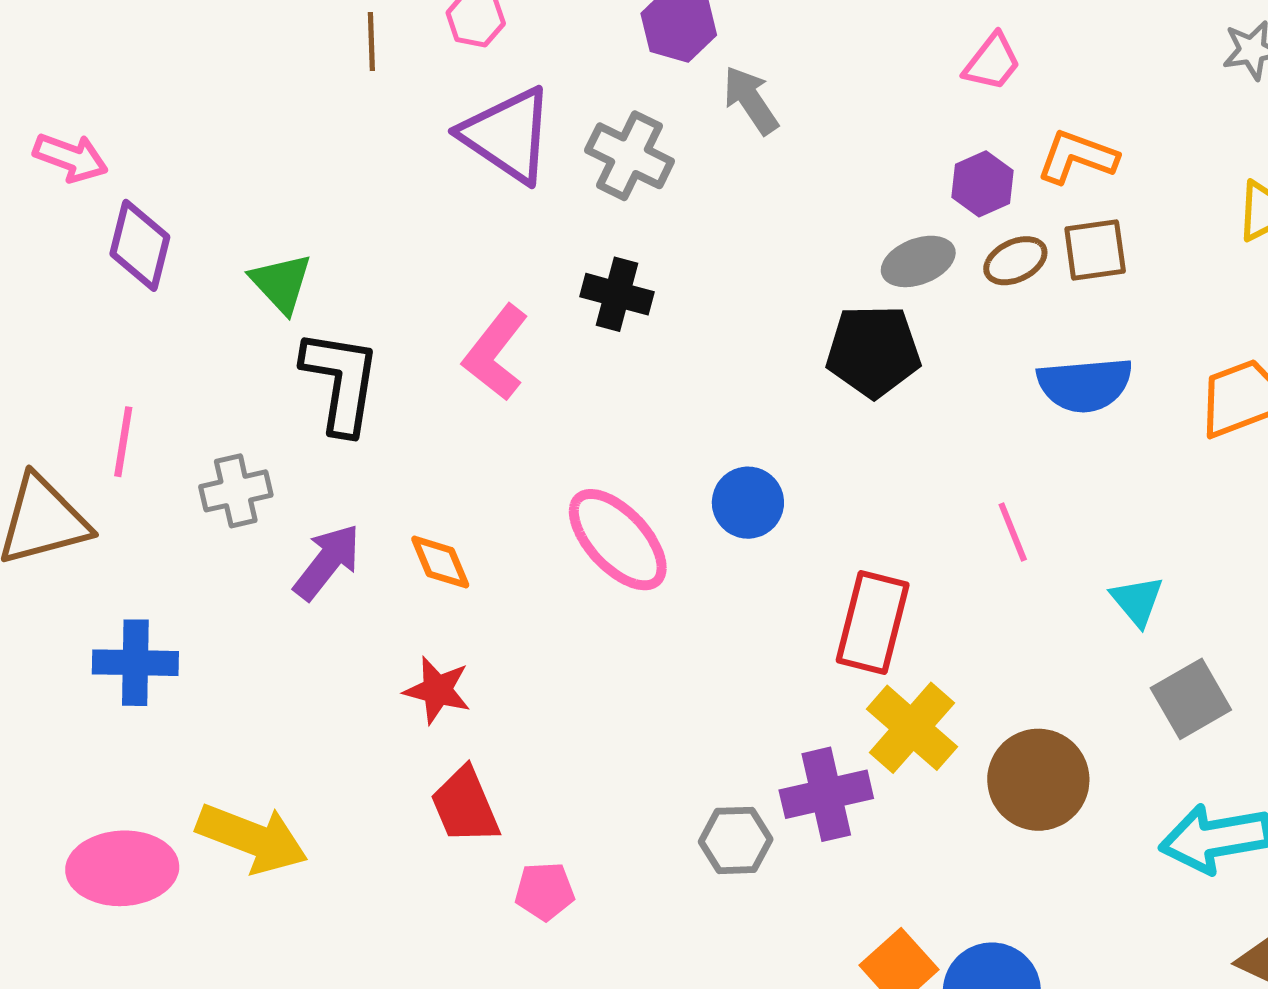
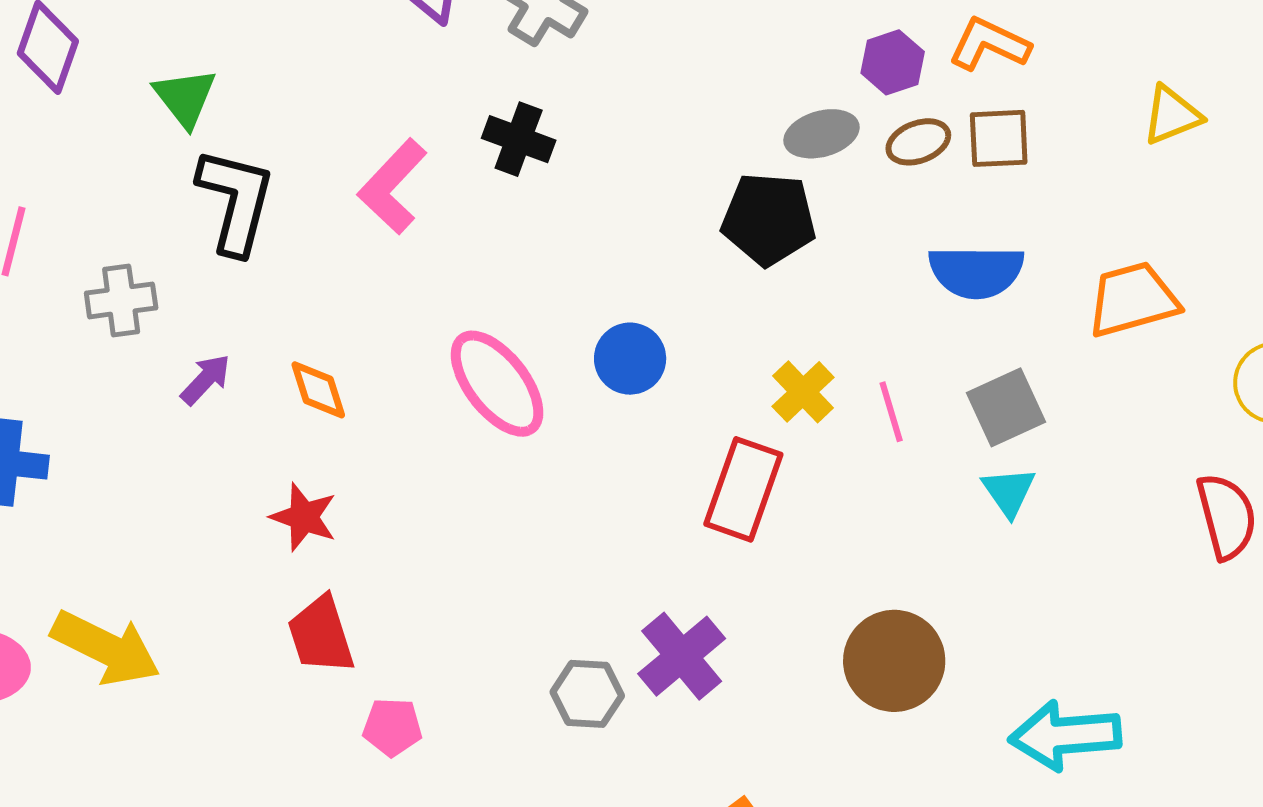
purple arrow: (327, 562) -> (206, 380), size x0.7
gray square: (1191, 699) -> (1006, 407), moved
yellow cross: (912, 728) -> (803, 392), moved, size x0.7
purple cross: (826, 794) -> (682, 656), turned -32

